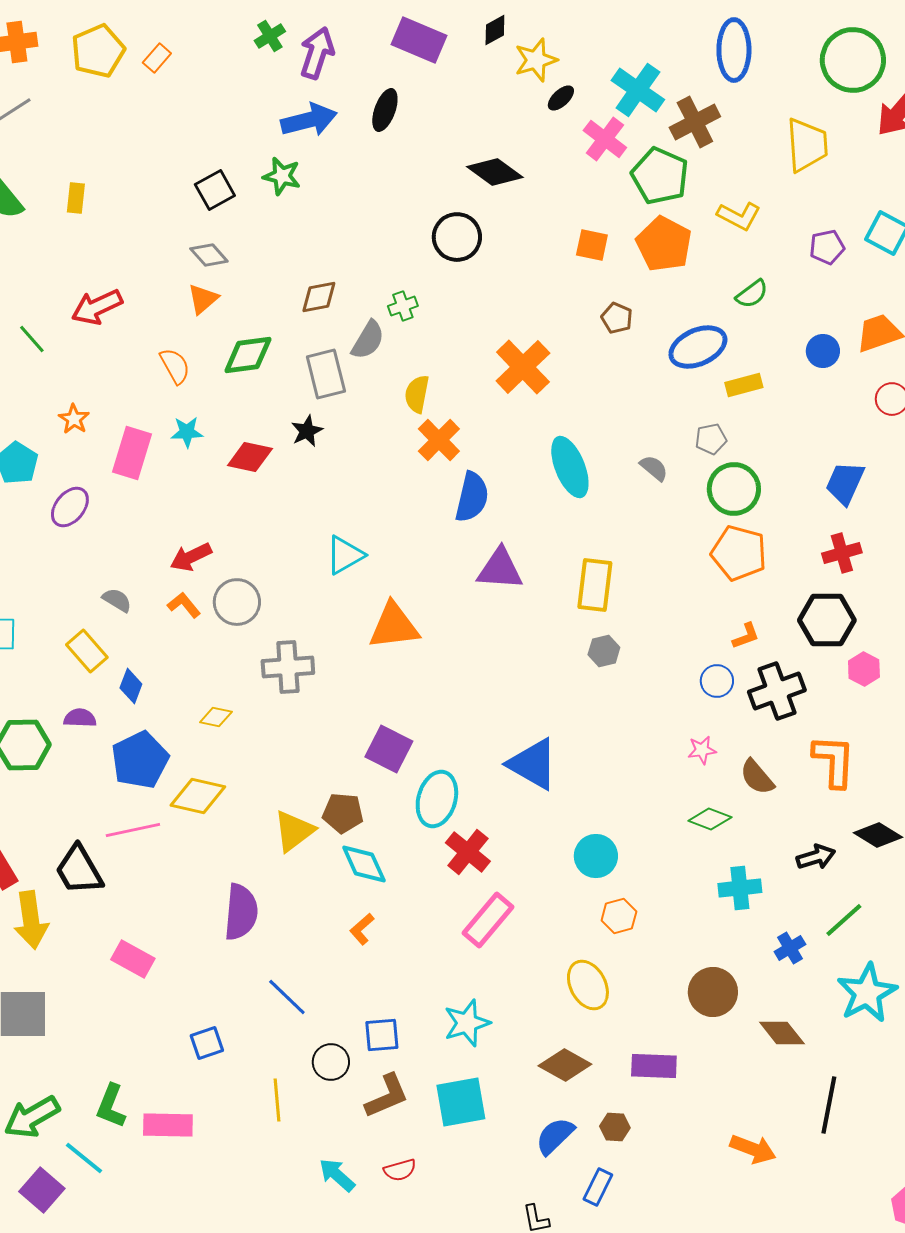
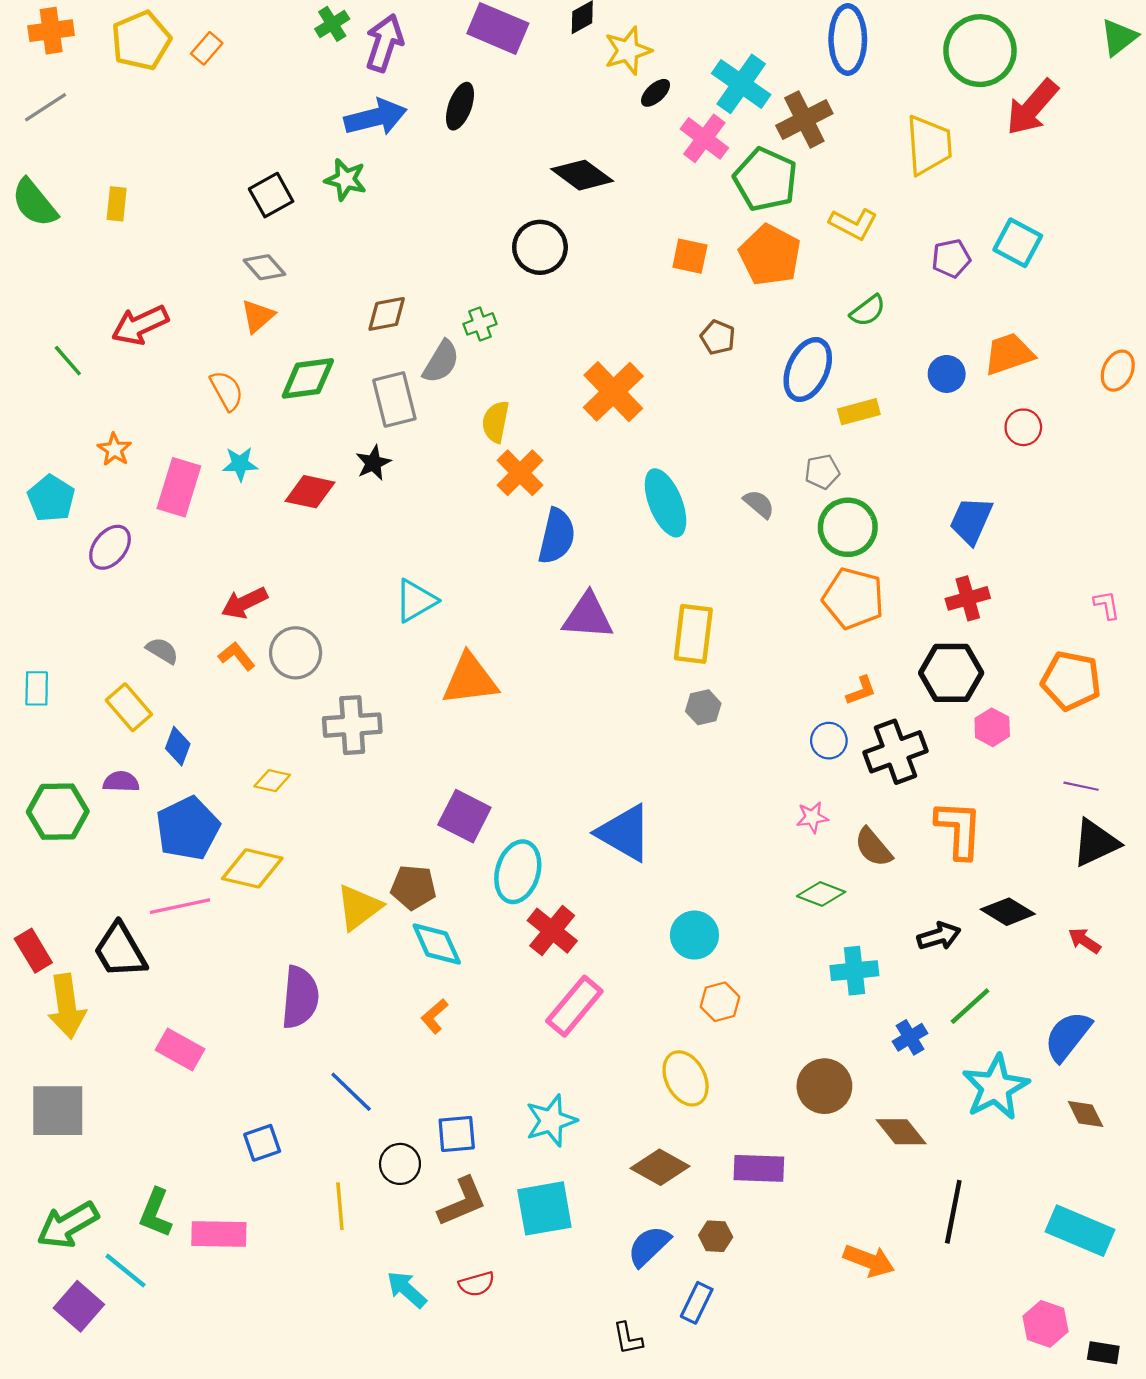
blue ellipse: (698, 347) -> (808, 370), turned -42

